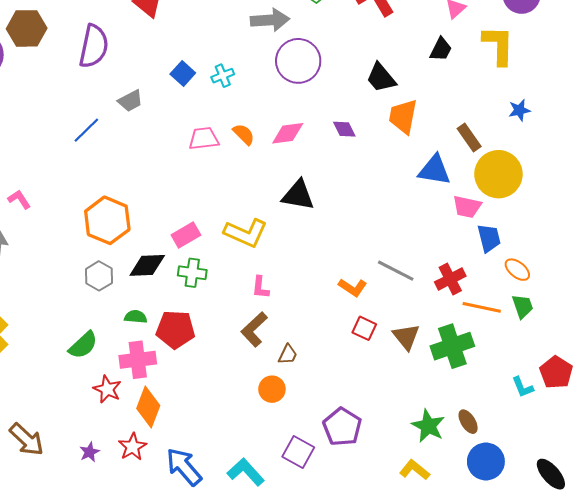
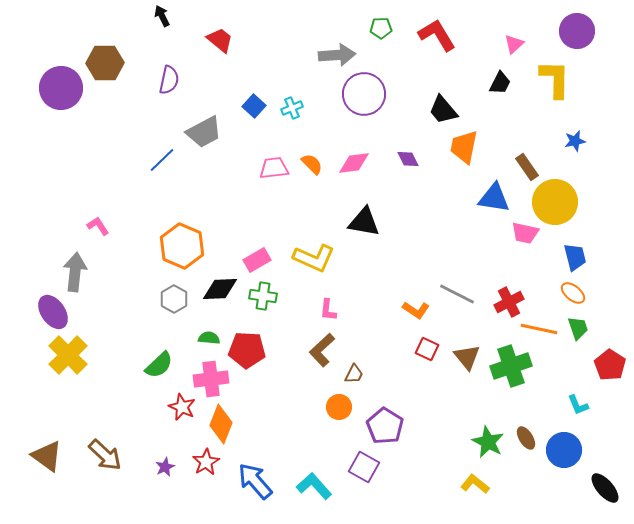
purple semicircle: (94, 46) -> (169, 80), size x0.7
gray trapezoid: (130, 101) -> (204, 132), size x1.5
blue trapezoid: (489, 238) -> (575, 257), moved
red pentagon: (556, 372) -> (610, 365), moved
purple pentagon: (342, 427) -> (385, 426), moved
blue circle: (486, 461) -> (564, 450), moved

